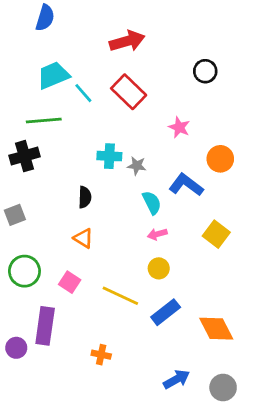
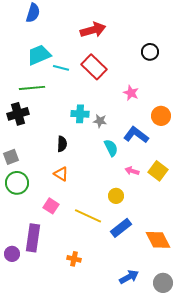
cyan line: (83, 93) -> (61, 68), turned -35
pink arrow: (157, 234) -> (132, 171), moved, turned 32
green circle: (24, 271) -> (17, 183), moved

